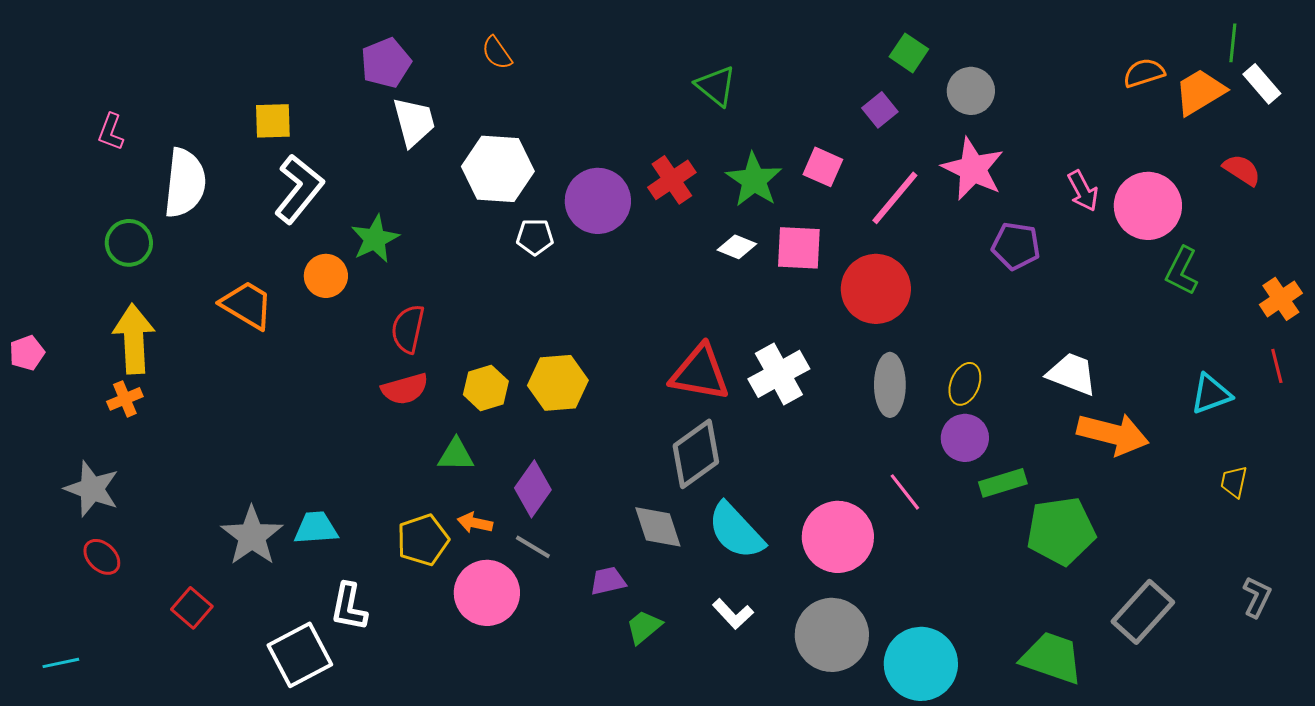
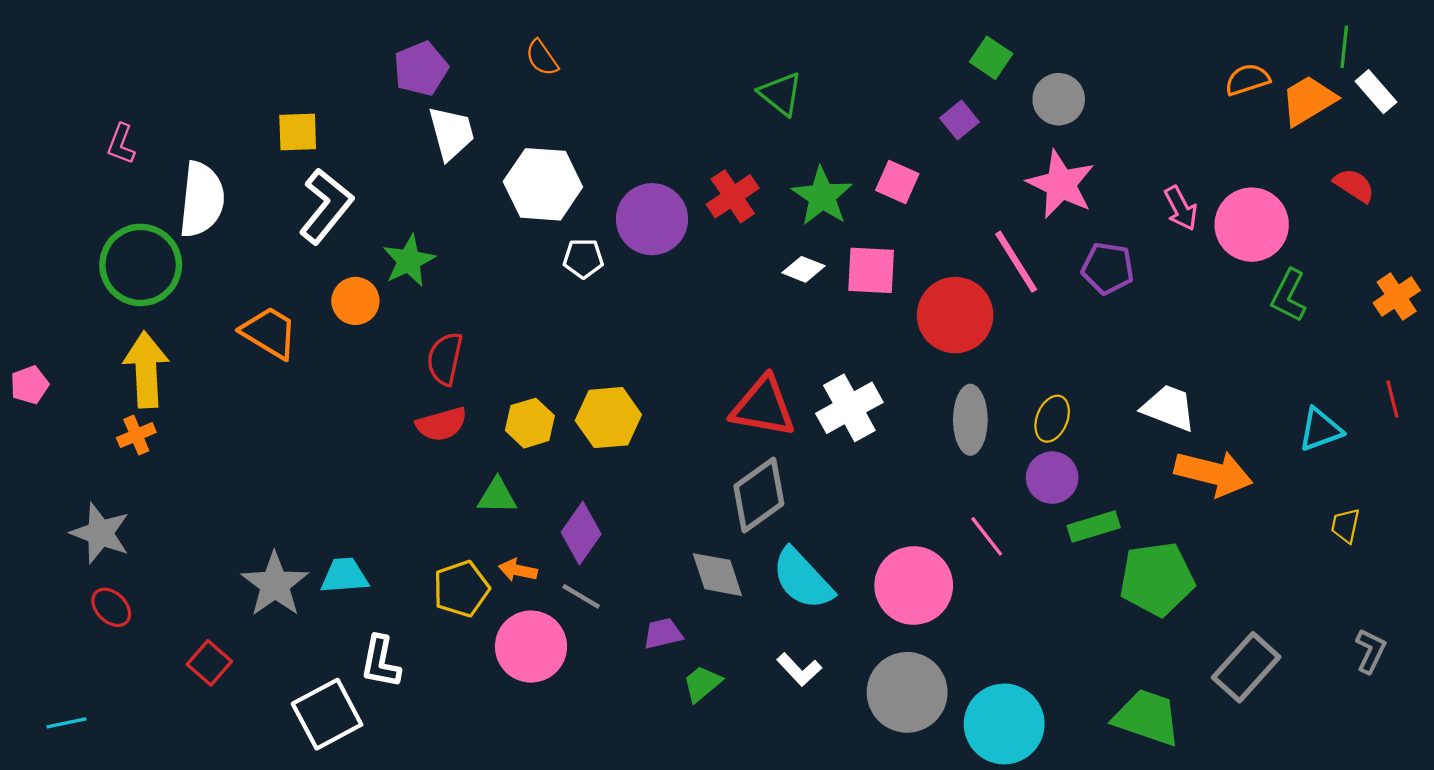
pink line: (895, 198) -> (1016, 262), moved, turned -72
green circle: (129, 243) -> (141, 265), size x1.6
orange cross: (1281, 299) -> (1397, 297), moved

